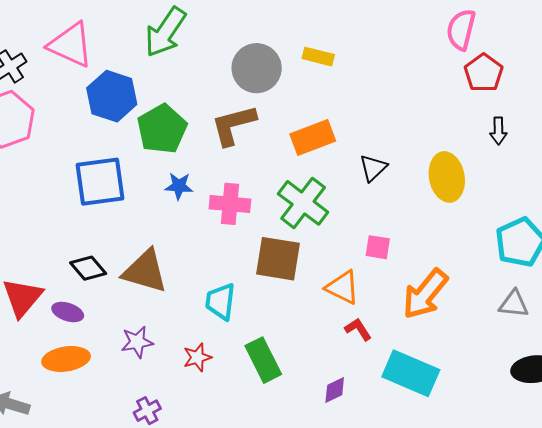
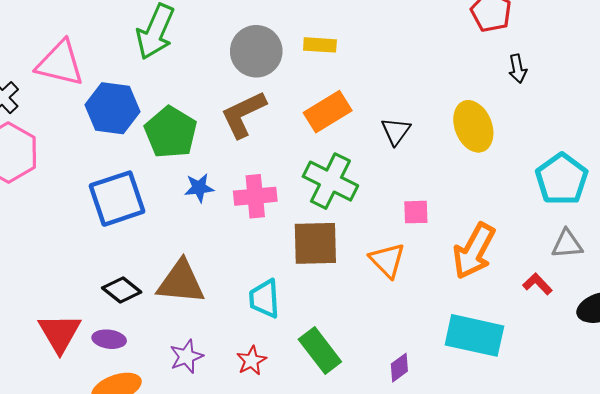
yellow rectangle: (318, 57) -> (320, 45), moved
orange triangle: (342, 287) -> (387, 260), turned 30
red L-shape: (358, 329) -> (537, 284), moved

